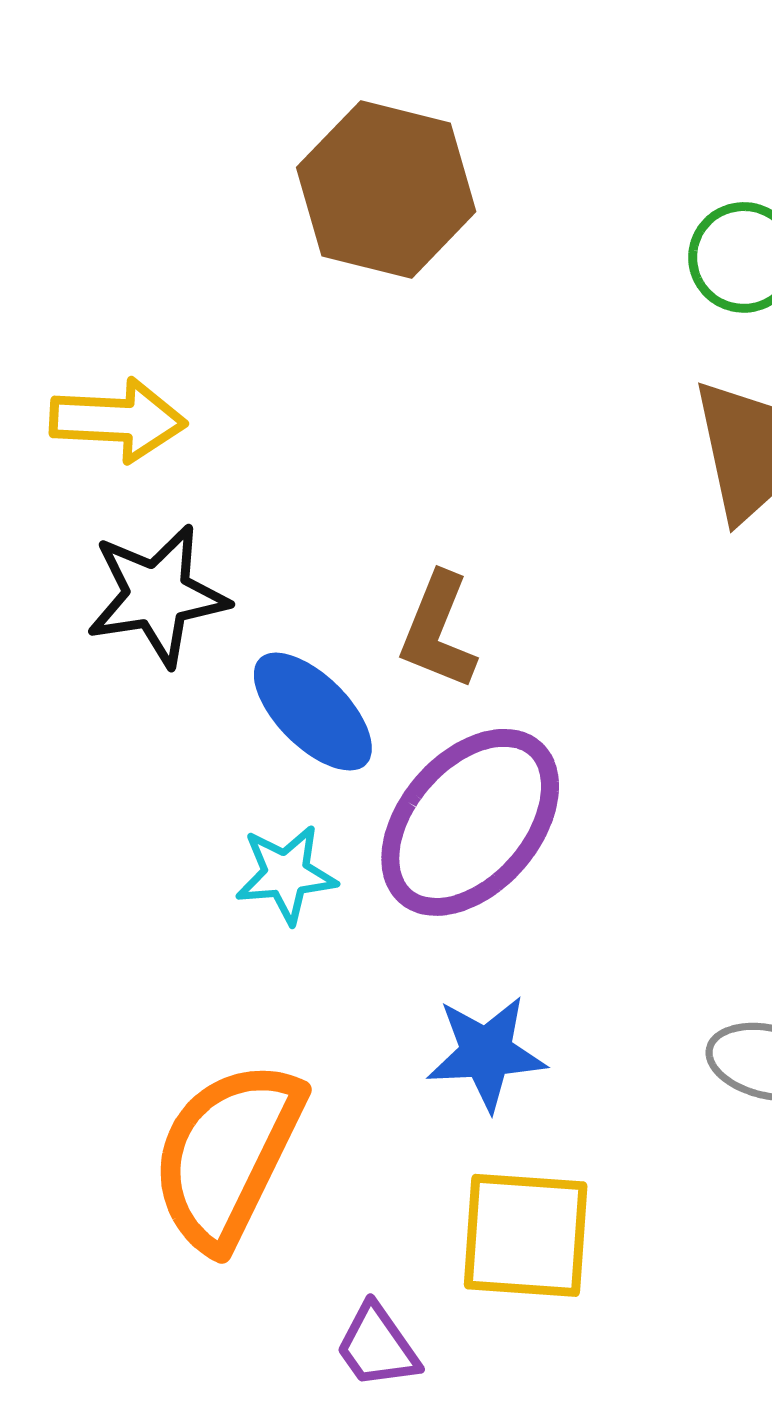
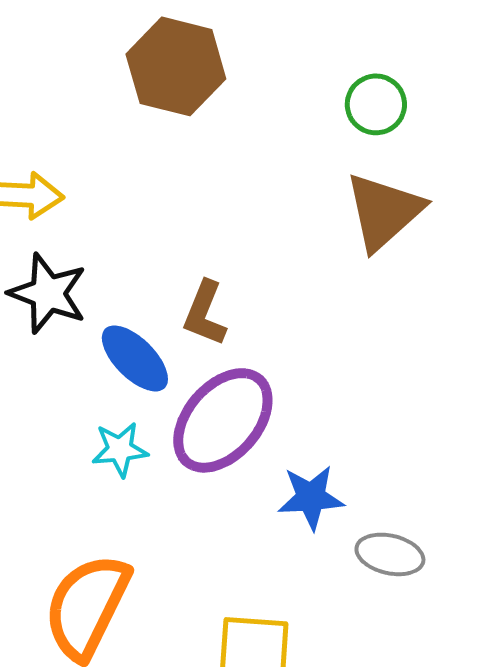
black star: (157, 595) -> (48, 293), turned 30
blue star: (486, 1053) -> (311, 497), moved

